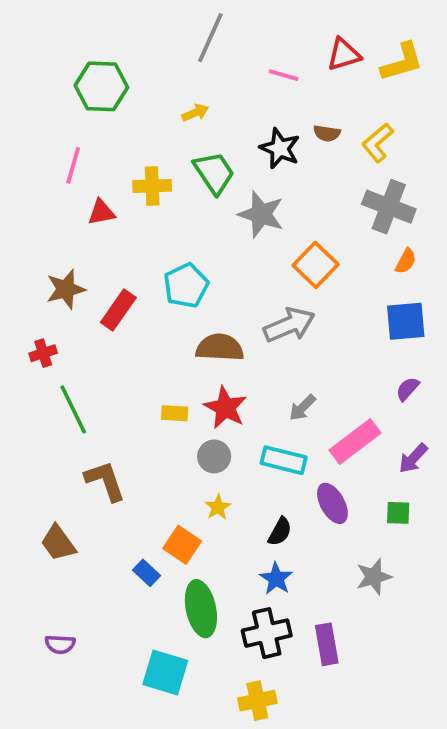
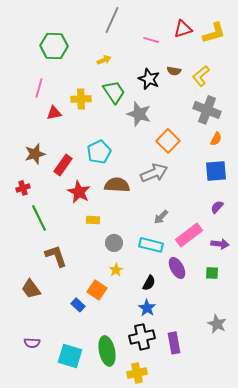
red star: (225, 408) -> (79, 192), moved
purple arrow: (413, 458) -> (220, 244), turned -126
gray star: (374, 577) -> (217, 324), moved, turned -30
green ellipse: (201, 609) -> (107, 351), moved
cyan square: (165, 672) -> (70, 356), moved

